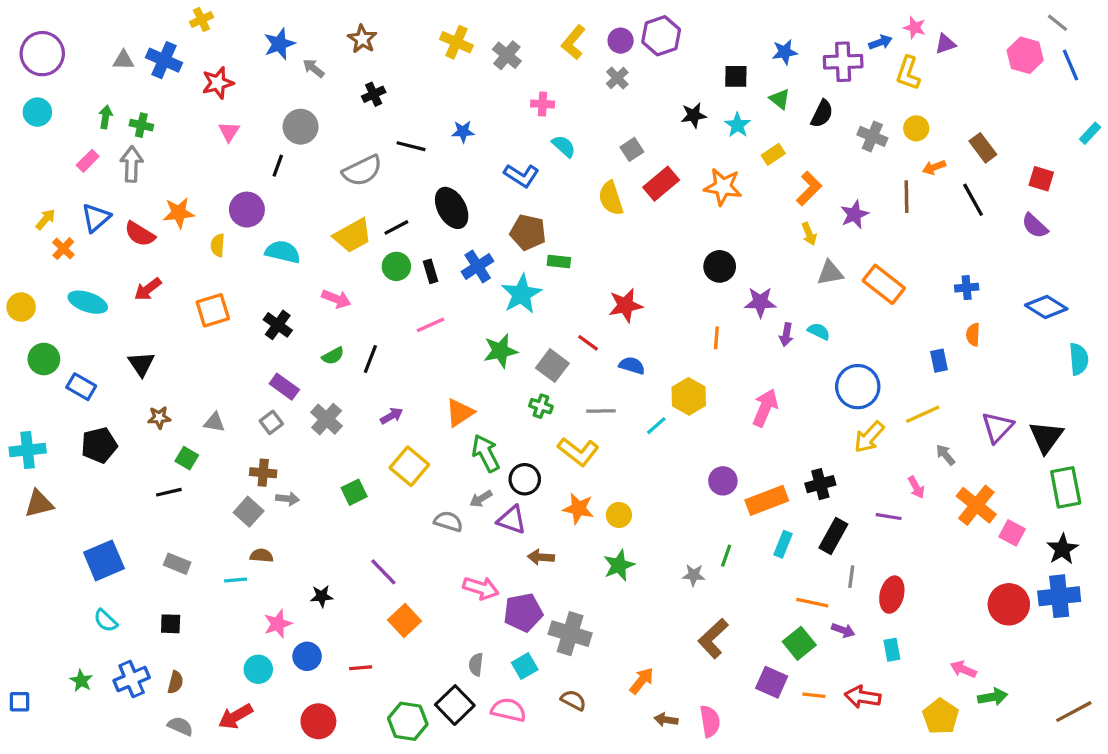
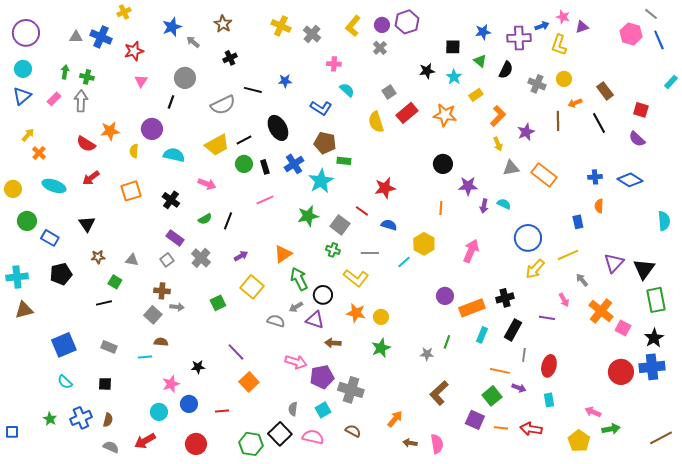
blue triangle: (96, 218) -> (22, 96), moved
blue diamond: (1046, 307) -> (630, 180), moved

